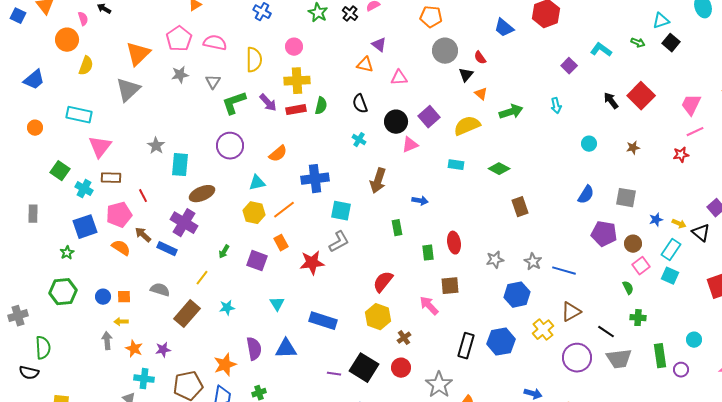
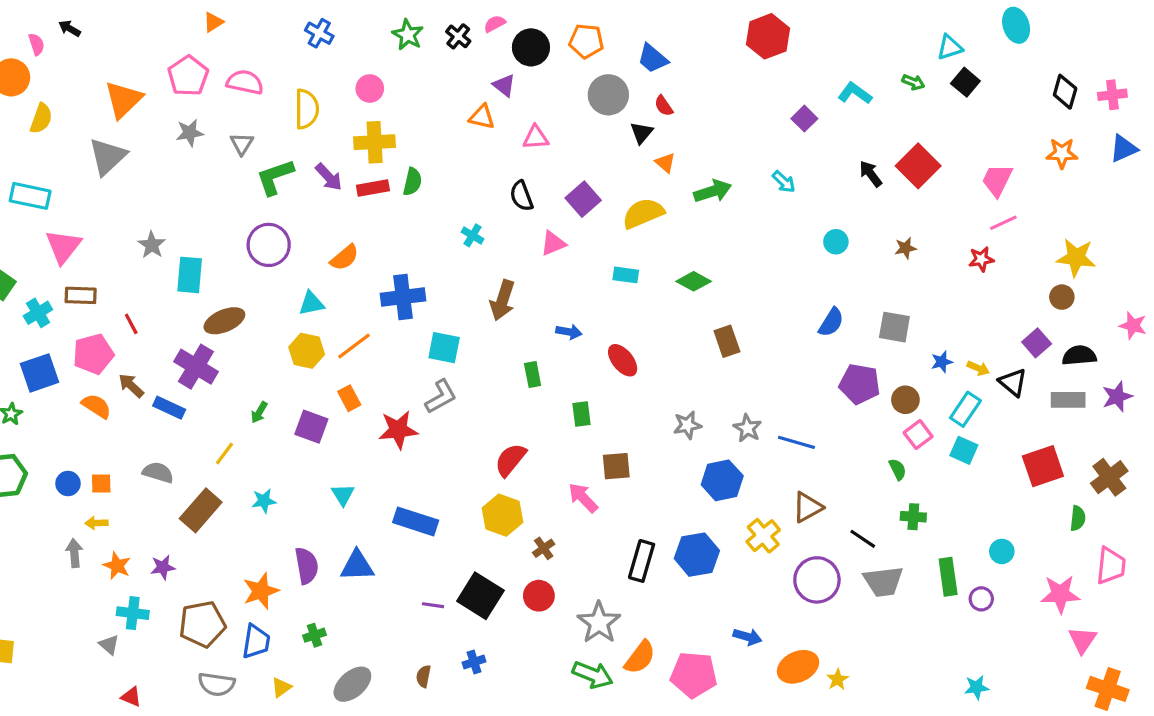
blue trapezoid: (504, 28) -> (653, 58), moved
black semicircle: (360, 104) -> (521, 196), moved
cyan arrow: (556, 106) -> (784, 182), turned -35
black circle: (396, 122) -> (531, 47), moved
cyan cross: (84, 189) -> (38, 313), turned 30
red ellipse: (454, 243) -> (623, 360), moved, turned -30

